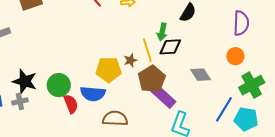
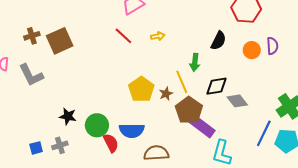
purple semicircle: (241, 23) -> (272, 46), size x0.7
black diamond: (170, 47) -> (216, 86), moved
orange circle: (235, 56) -> (252, 50), moved
yellow pentagon: (109, 70) -> (141, 89), moved, turned -30
black star: (25, 81) -> (68, 116), moved, size x0.7

